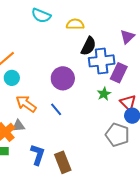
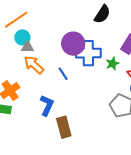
blue cross: (102, 61) -> (88, 53), moved
gray triangle: (18, 126) -> (28, 47), moved
blue L-shape: (38, 155) -> (47, 105), moved

